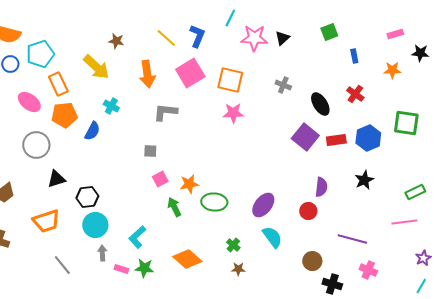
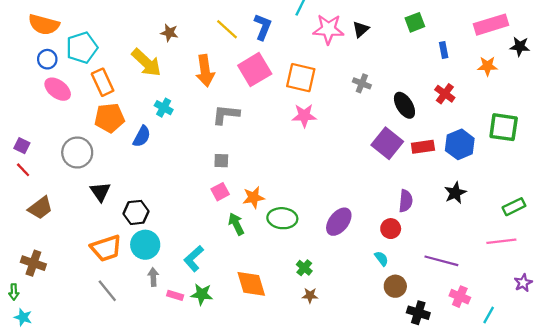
pink rectangle: (395, 34) -> (491, 25), size x1.8
pink ellipse: (29, 102) -> (58, 89), moved
gray square: (150, 151) -> (221, 161), moved
black triangle: (56, 179) -> (100, 192), turned -48
orange trapezoid: (46, 221) -> (106, 248), moved
cyan semicircle: (272, 237) -> (381, 259), moved, size x0.6
orange diamond: (187, 259) -> (251, 284), turned 32
cyan line: (421, 286) -> (489, 315), moved

